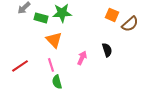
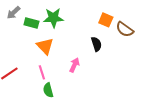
brown semicircle: (130, 24) -> (125, 29), turned 78
black semicircle: (107, 50) -> (96, 44), moved

